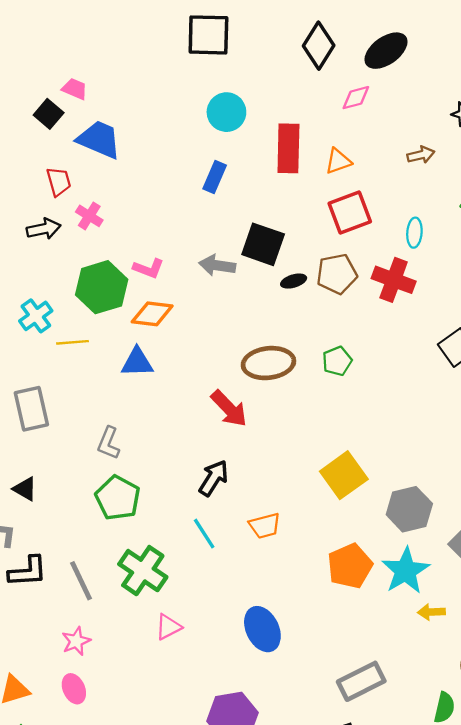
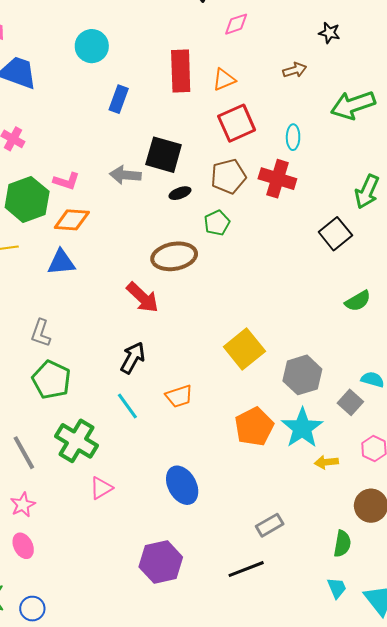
cyan circle: (226, 112) -> (92, 46), moved
black ellipse: (294, 281) -> (180, 193), moved
green pentagon: (337, 361) -> (217, 223), moved
gray rectangle: (361, 681) -> (270, 525), size x0.7

